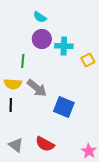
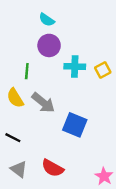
cyan cross: (64, 46) -> (75, 66), moved
yellow semicircle: (13, 84) -> (15, 98), turned 54
black line: (11, 105) -> (13, 138), moved, turned -64

